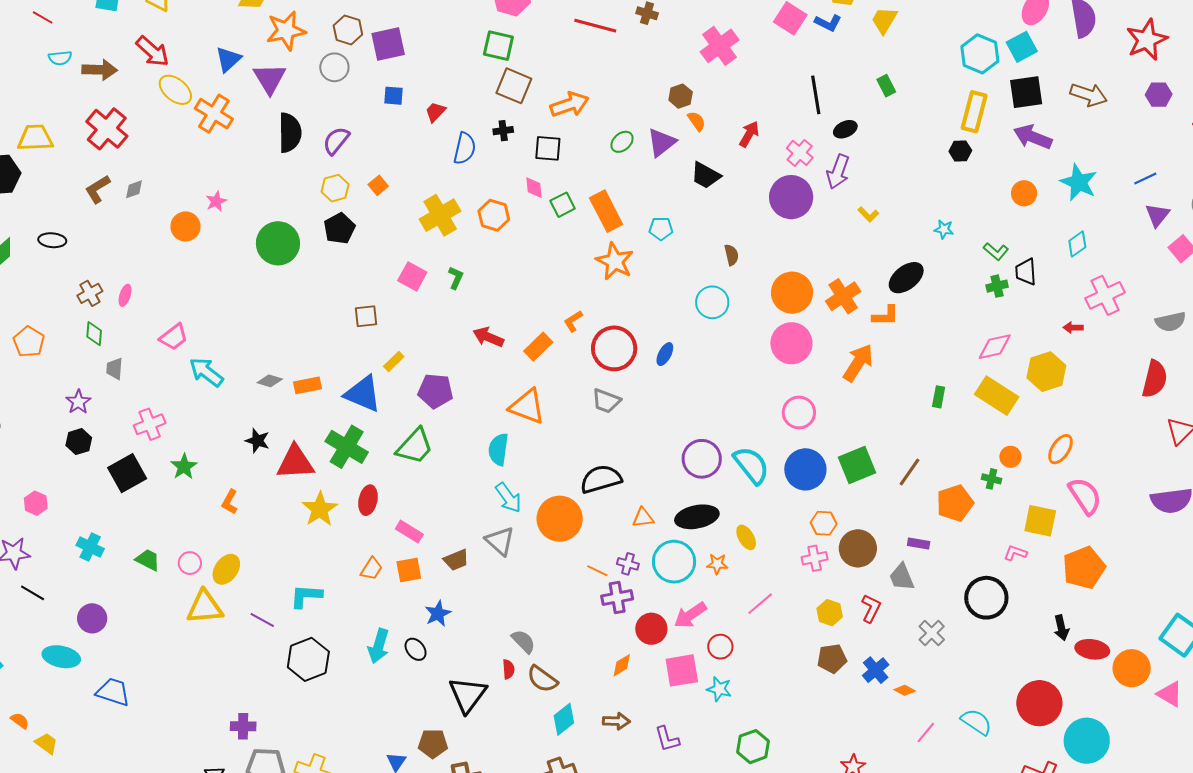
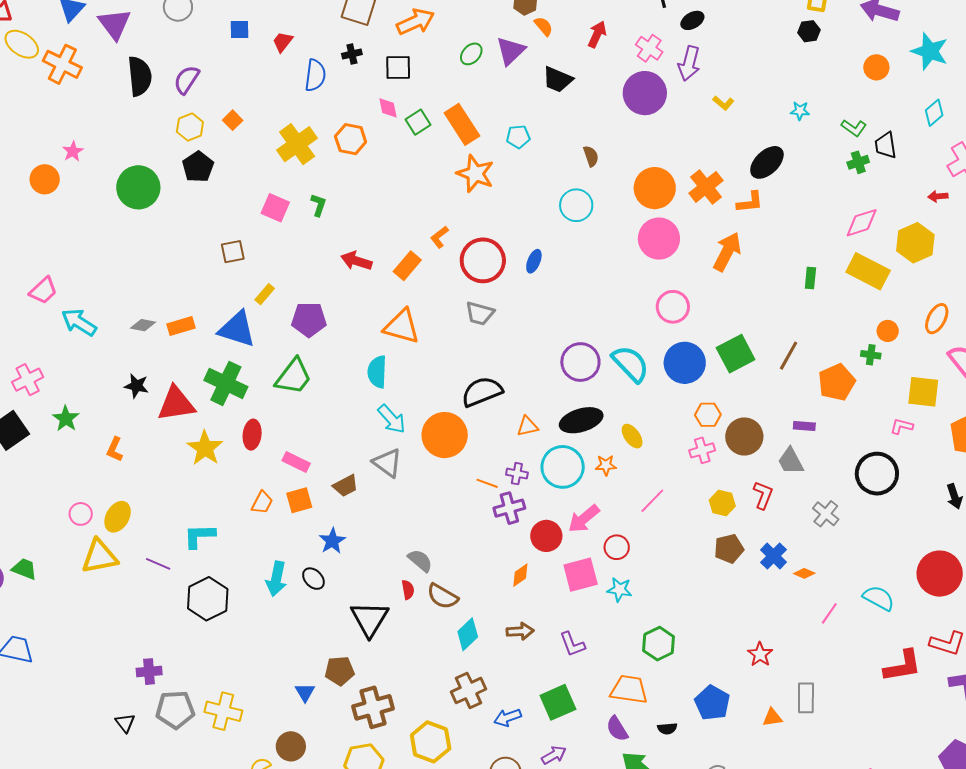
green trapezoid: (148, 560) -> (24, 569), moved

